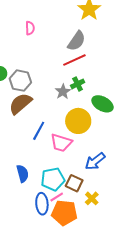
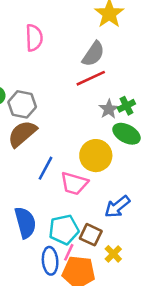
pink semicircle: (30, 28) -> (34, 38), size x1.5
green cross: (78, 84) -> (126, 106), moved
gray star: (63, 92) -> (109, 109), moved
blue semicircle: (23, 174) -> (25, 223), size x1.4
pink line: (57, 197) -> (69, 252), turned -32

